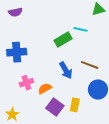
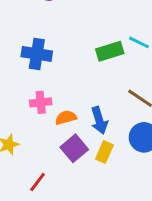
blue arrow: (66, 70) -> (99, 120), moved

